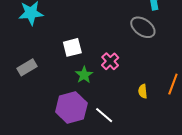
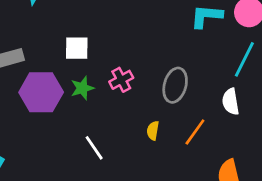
gray ellipse: (143, 27) -> (175, 85), moved, turned 55
purple hexagon: (71, 108) -> (41, 92), moved

